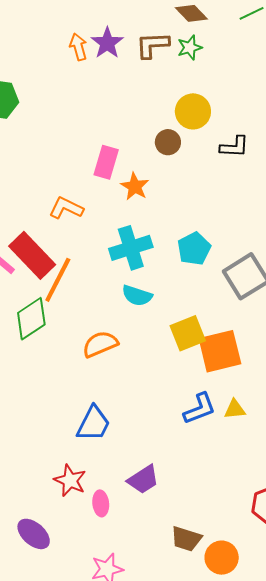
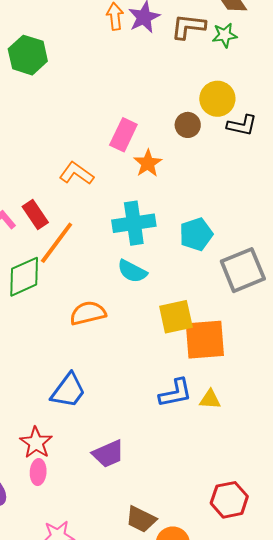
black L-shape: (234, 147) -> (242, 125), moved
red rectangle: (32, 255) -> (35, 215), size x0.6
pink ellipse: (101, 503) -> (38, 472), moved

